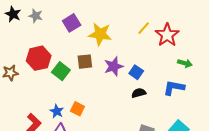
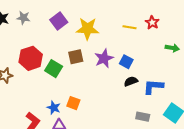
yellow line: (144, 28) -> (129, 27), moved, turned 64
red star: (167, 35) -> (152, 22), size x0.6
blue L-shape: (174, 88) -> (153, 87), moved

